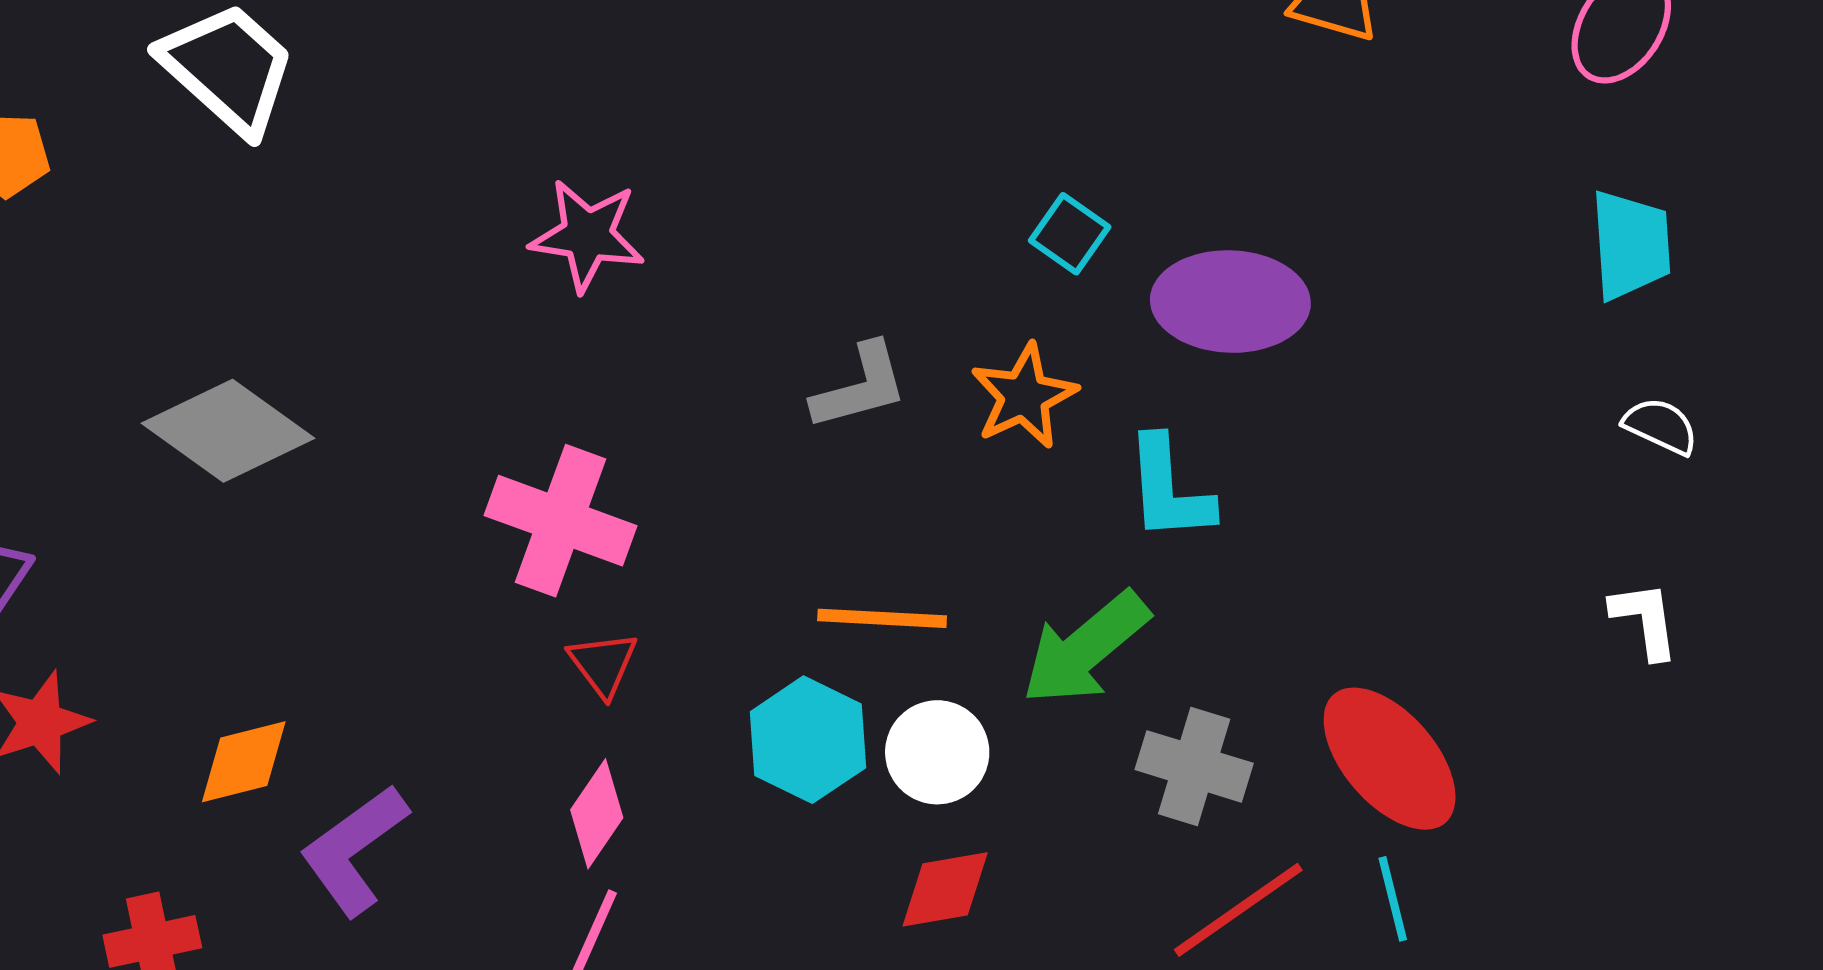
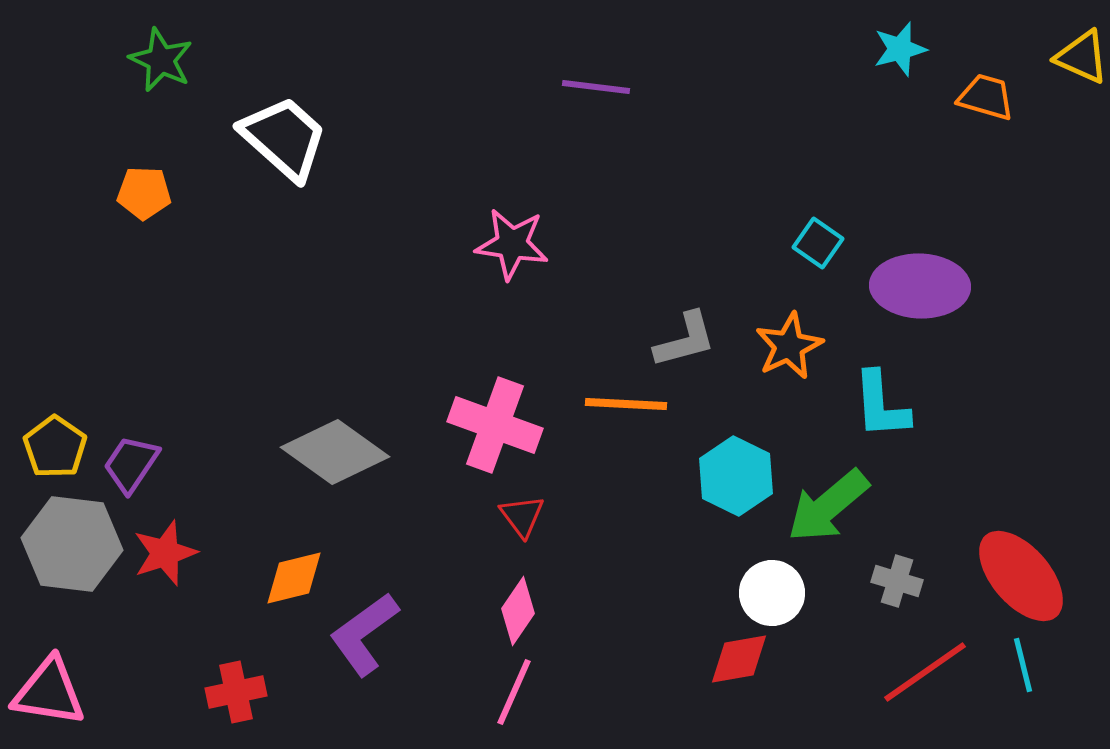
gray diamond: (228, 431) -> (335, 452), moved
orange line: (882, 618) -> (626, 404), moved
cyan hexagon: (808, 740) -> (736, 476), moved
white circle: (937, 752) -> (772, 593), moved
gray cross: (1194, 766) -> (897, 581), size x0.7

